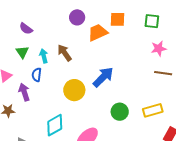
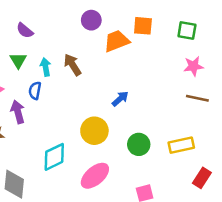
blue arrow: (103, 77) -> (120, 99), size x0.6
yellow circle: (74, 90) -> (94, 131), moved

